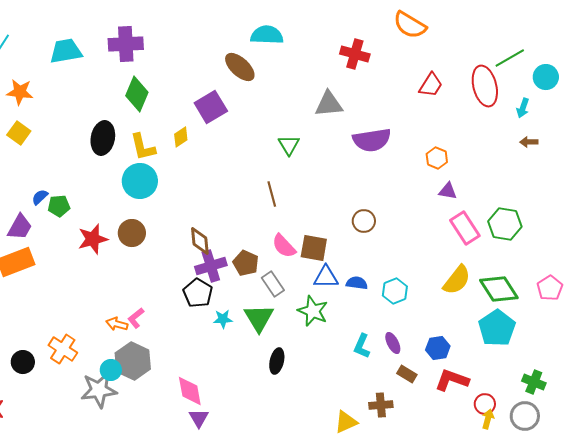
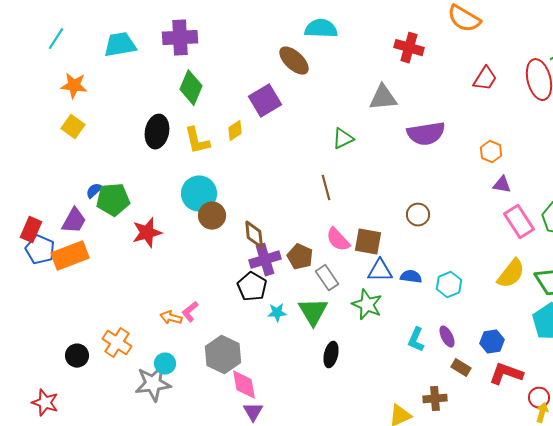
green triangle: (289, 145) -> (343, 139), turned 35
cyan circle: (140, 181) -> (199, 194), moved
green pentagon: (59, 206) -> (113, 200), size x1.5
brown circle: (132, 233) -> (212, 216), moved
gray hexagon: (133, 361) -> (223, 355), moved

